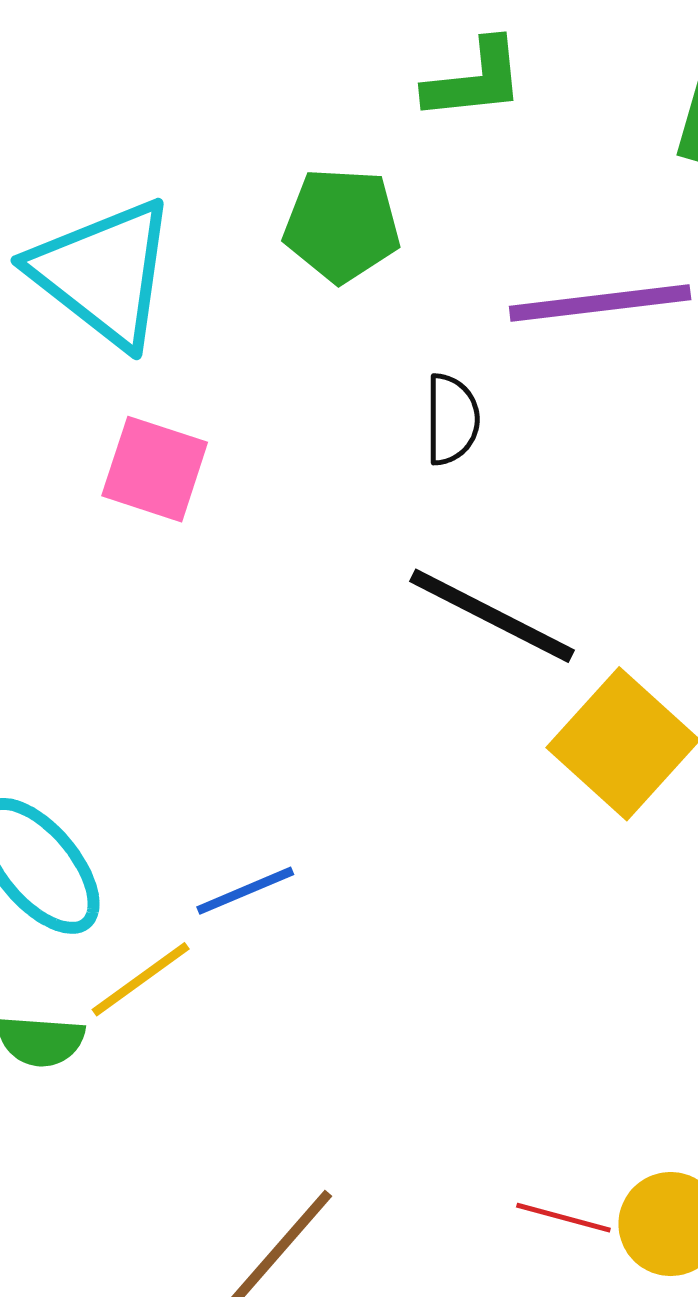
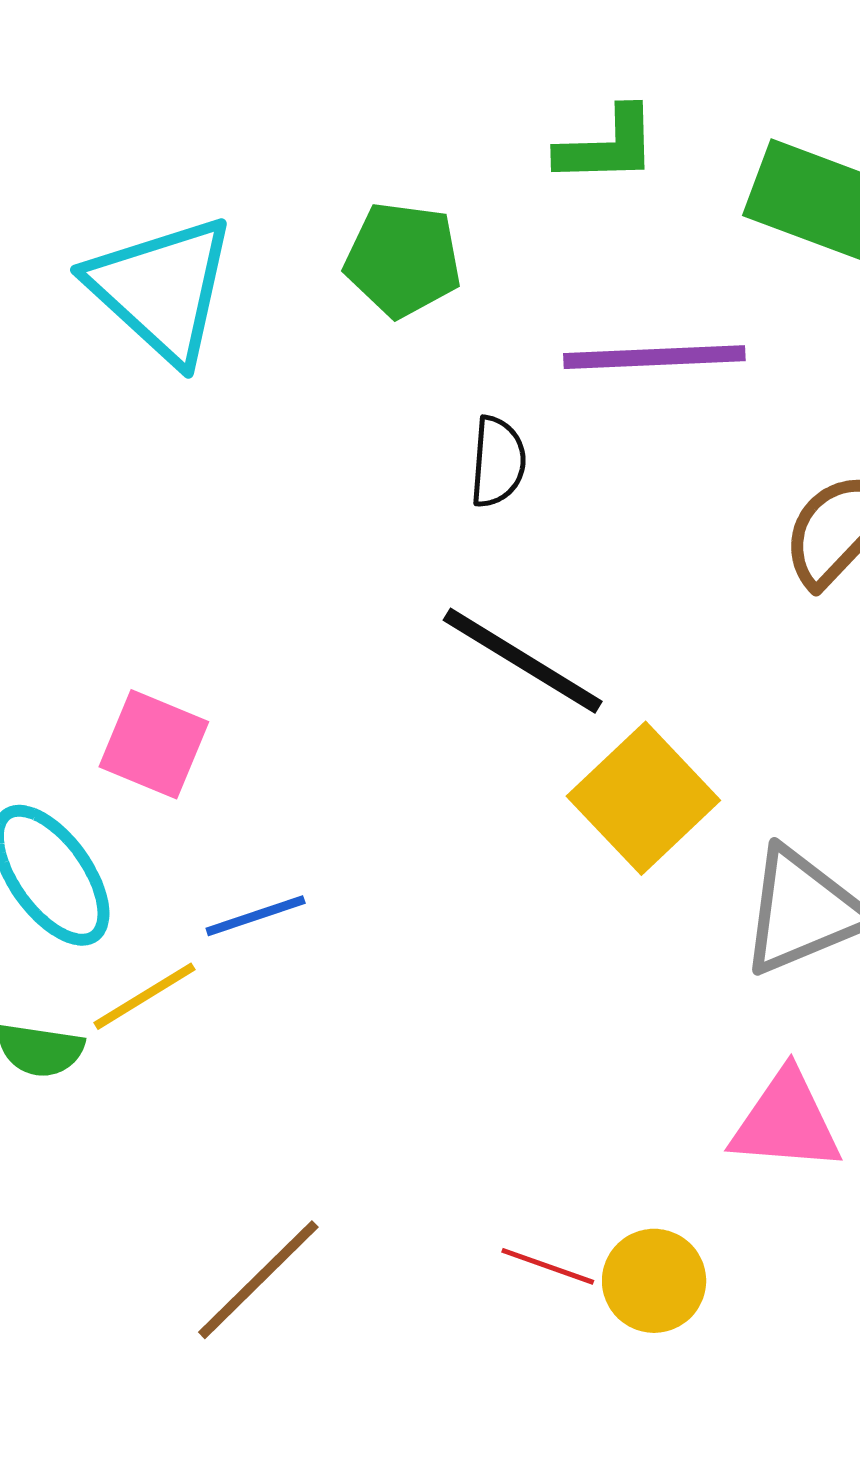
green L-shape: (475, 80) -> (607, 146), moved
pink square: (155, 469) -> (154, 744), moved

